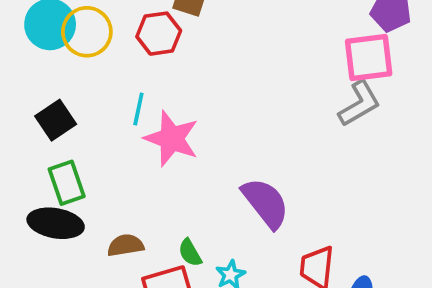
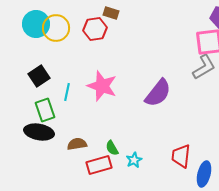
cyan line: (138, 109) -> (67, 92), moved
purple semicircle: (265, 203) -> (158, 93), moved, turned 76

